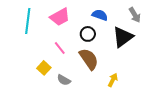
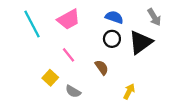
cyan line: (28, 21) -> (32, 24), turned -35
black circle: (88, 34) -> (112, 39), moved
brown semicircle: (89, 59) -> (102, 67), size x0.6

